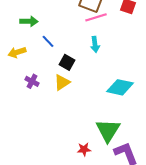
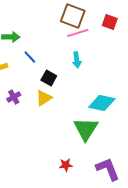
purple cross: (32, 81) -> (14, 97), turned 32
green triangle: (108, 130) -> (86, 129), moved

